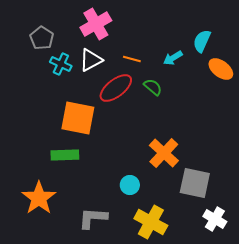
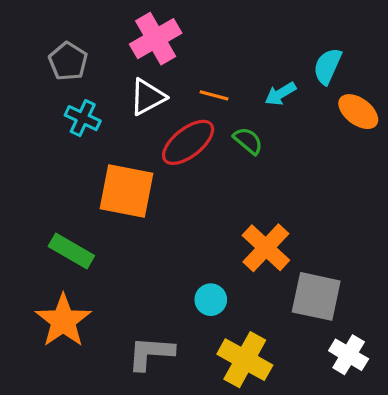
cyan cross: (61, 64) -> (83, 118), moved
green rectangle: (65, 155) -> (71, 251), moved, turned 32

